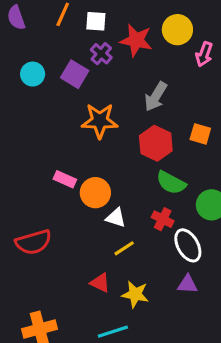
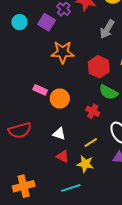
gray arrow: (156, 97) -> (107, 29), moved
white triangle: (116, 218) -> (59, 134), moved
red cross: (163, 219) -> (93, 111), moved
yellow line: (124, 248) -> (91, 142), moved

